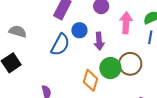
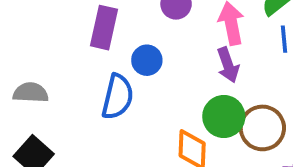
purple arrow: (99, 41) -> (228, 65), moved
brown circle: (130, 64) -> (262, 128), moved

